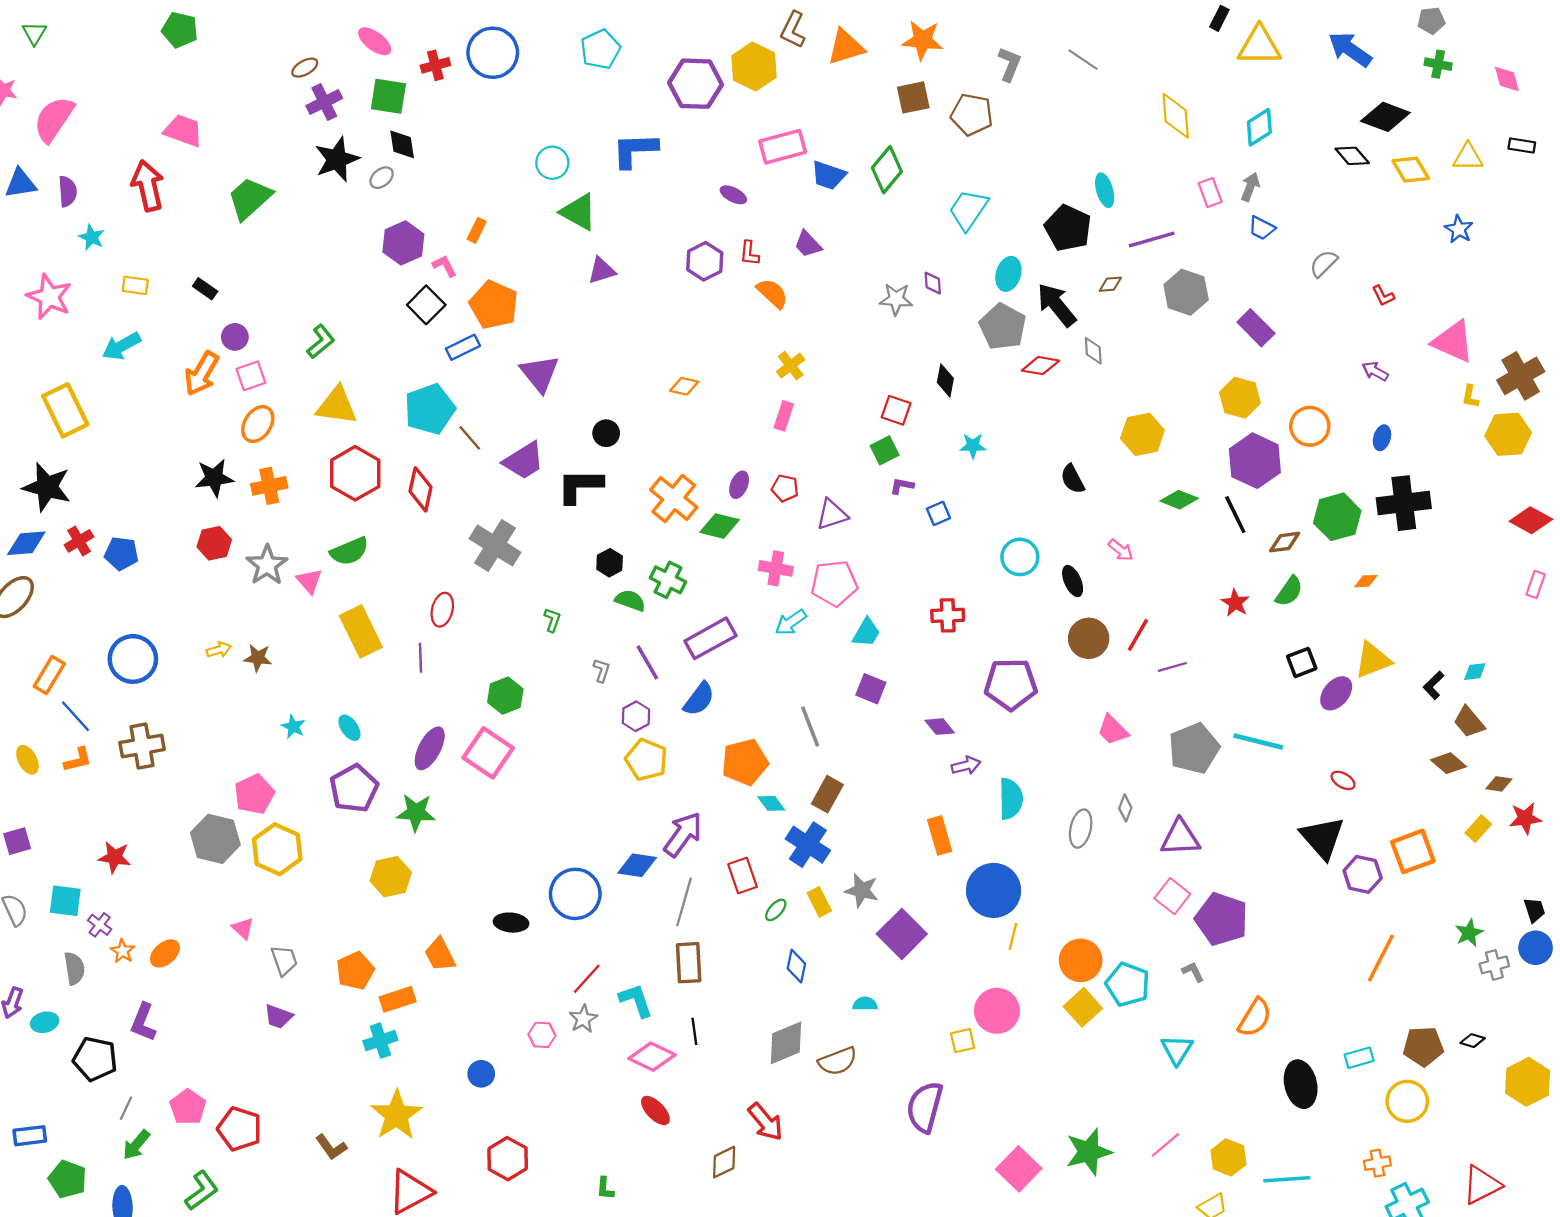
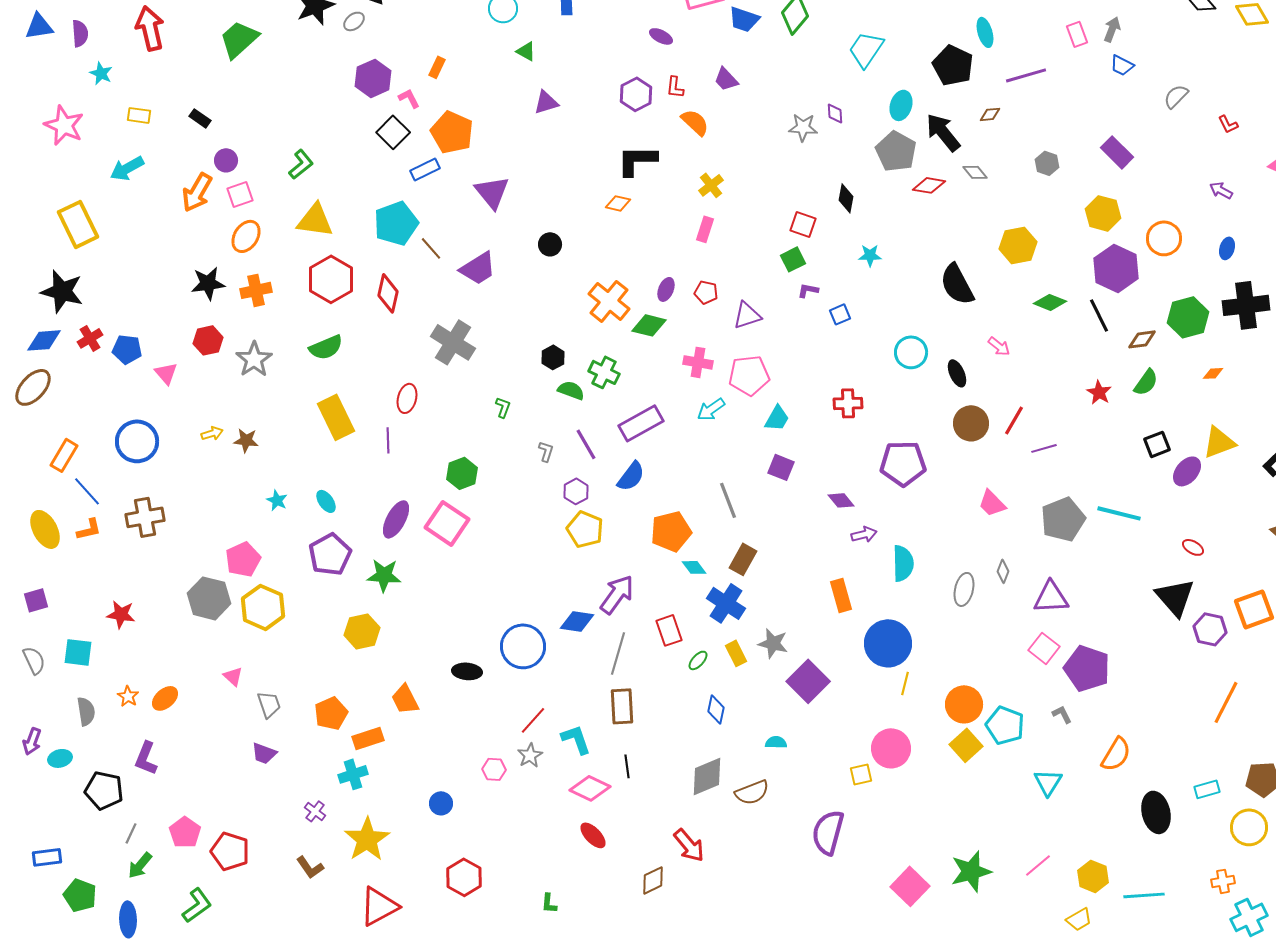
green triangle: (579, 212) -> (526, 51), size x0.6
gray hexagon: (1186, 292) -> (1047, 163), moved, size x0.6
gray diamond: (1093, 351) -> (975, 172), turned -35
black semicircle: (1073, 479) -> (957, 284), size x1.6
black L-shape: (580, 486) -> (637, 160), moved
pink triangle: (309, 581) -> (166, 373), moved
yellow ellipse: (27, 760) -> (45, 529), size x1.5
purple cross: (100, 925) -> (315, 811), moved

